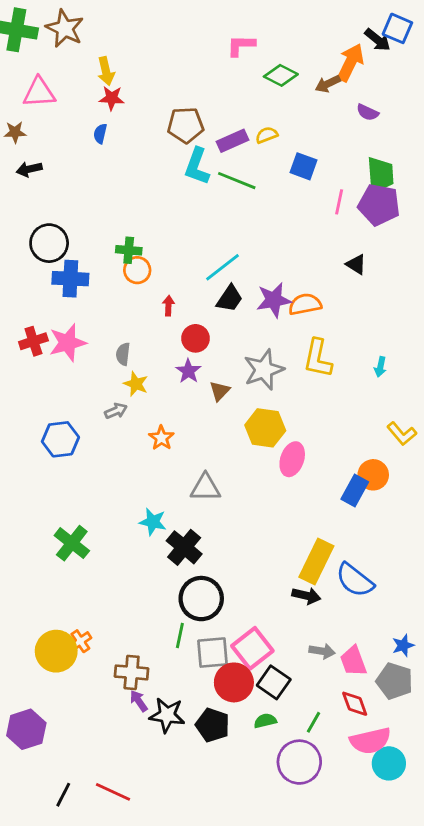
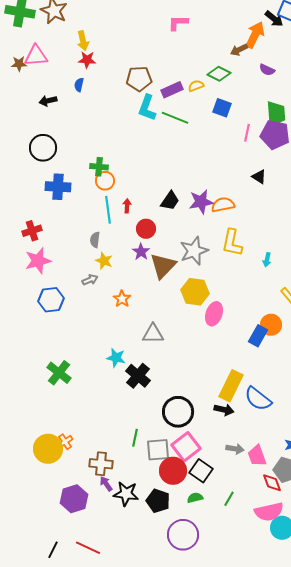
green diamond: (281, 75) -> (219, 74), moved
brown star: (15, 132) -> (19, 64), moved
black arrow: (29, 169) -> (48, 101), moved
black circle: (49, 243) -> (43, 148), moved
cyan line: (223, 267) -> (108, 210), moved, turned -60
pink star: (68, 343) -> (38, 261), moved
cyan arrow: (380, 367) -> (267, 260), moved
brown triangle: (220, 391) -> (163, 266), size x1.8
black circle: (201, 599) -> (178, 412), moved
red diamond: (355, 704) -> (272, 483), moved
purple hexagon: (26, 729) -> (74, 499), moved
purple circle: (299, 762) -> (183, 535), moved

